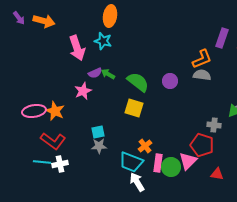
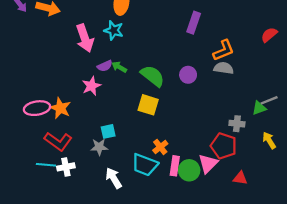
purple rectangle: (222, 38) -> (194, 23), moved
gray star: (99, 146) -> (99, 147), moved
white arrow: (137, 182) -> (114, 178), moved

